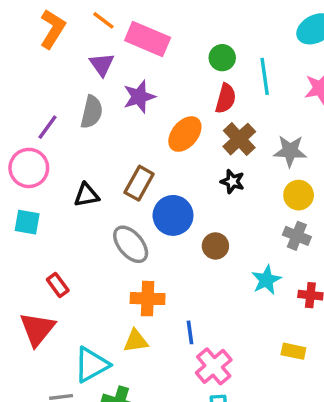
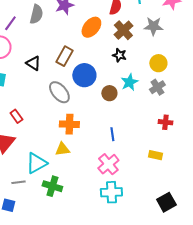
gray star: (290, 151) -> (153, 26), moved
black triangle: (87, 195) -> (33, 63), turned 42
gray cross: (297, 236) -> (157, 87), turned 35
cyan star: (266, 280) -> (129, 82), moved
blue line: (190, 332) -> (112, 134), moved

